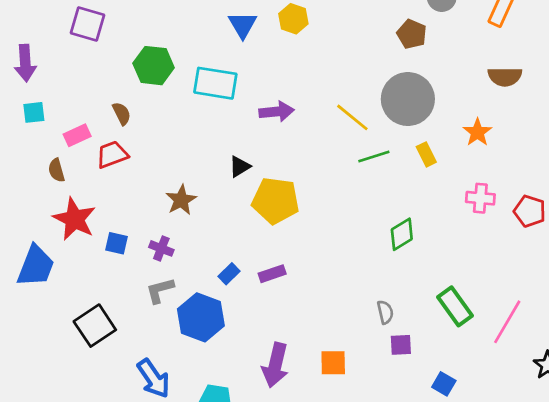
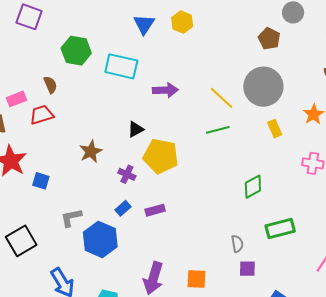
green line: (374, 157) -> (218, 130), moved
purple cross: (161, 248) -> (127, 174), moved
green rectangle: (455, 306) -> (280, 229), moved, turned -72

